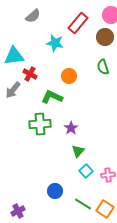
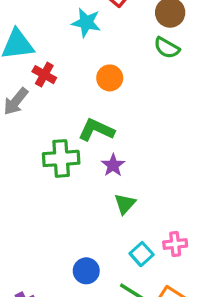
green semicircle: (103, 67) -> (167, 48), moved, turned -42
green L-shape: (52, 97) -> (96, 130), moved
cyan square: (86, 171) -> (142, 254), moved

